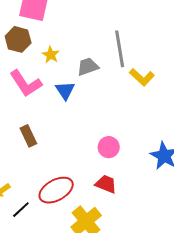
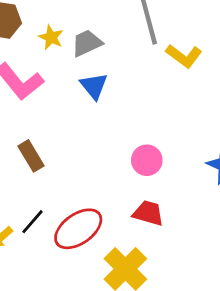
gray trapezoid: (88, 67) -> (87, 43), moved
blue triangle: (65, 90) -> (94, 86), moved
black line: (21, 210) -> (32, 222), moved

